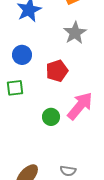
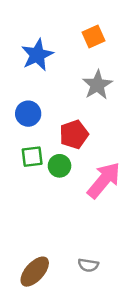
green square: (15, 88) -> (32, 157), moved
green circle: (51, 117) -> (60, 166), moved

